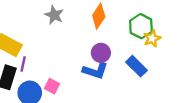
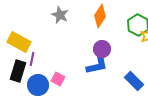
blue rectangle: (136, 66) -> (134, 81), moved
blue L-shape: (95, 71) -> (97, 65), turned -30

